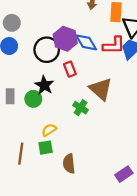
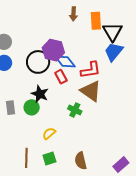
blue diamond: (86, 42) -> (65, 61), moved
red L-shape: (114, 45) -> (91, 70), moved
green square: (46, 148) -> (49, 158), moved
brown semicircle: (69, 164) -> (81, 161), moved

